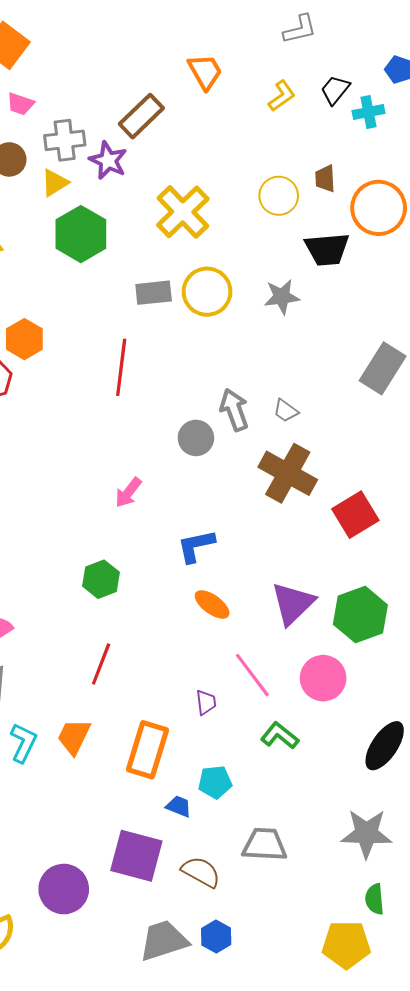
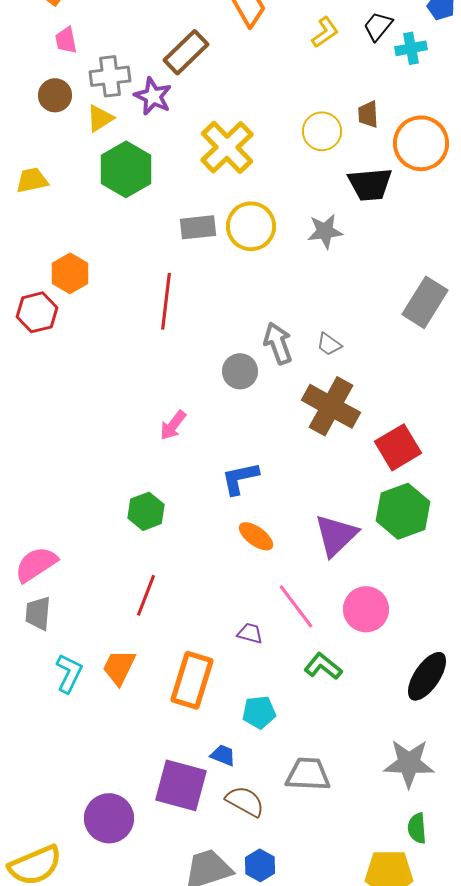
pink trapezoid: (20, 104) -> (66, 40), turned 60
green hexagon: (360, 615) -> (403, 511), moved
purple trapezoid: (206, 702) -> (250, 633), turned -68
blue trapezoid: (179, 806) -> (223, 755), moved

